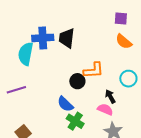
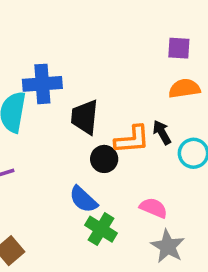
black trapezoid: (67, 38) -> (85, 117), moved
orange semicircle: (124, 42) -> (184, 88), turned 132
black arrow: (110, 96) -> (162, 132), moved

